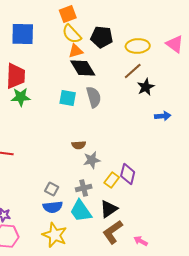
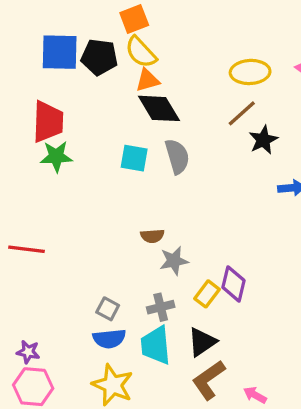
black pentagon: (102, 37) -> (99, 57), moved
cyan trapezoid: (81, 211) -> (156, 345), turned 30

